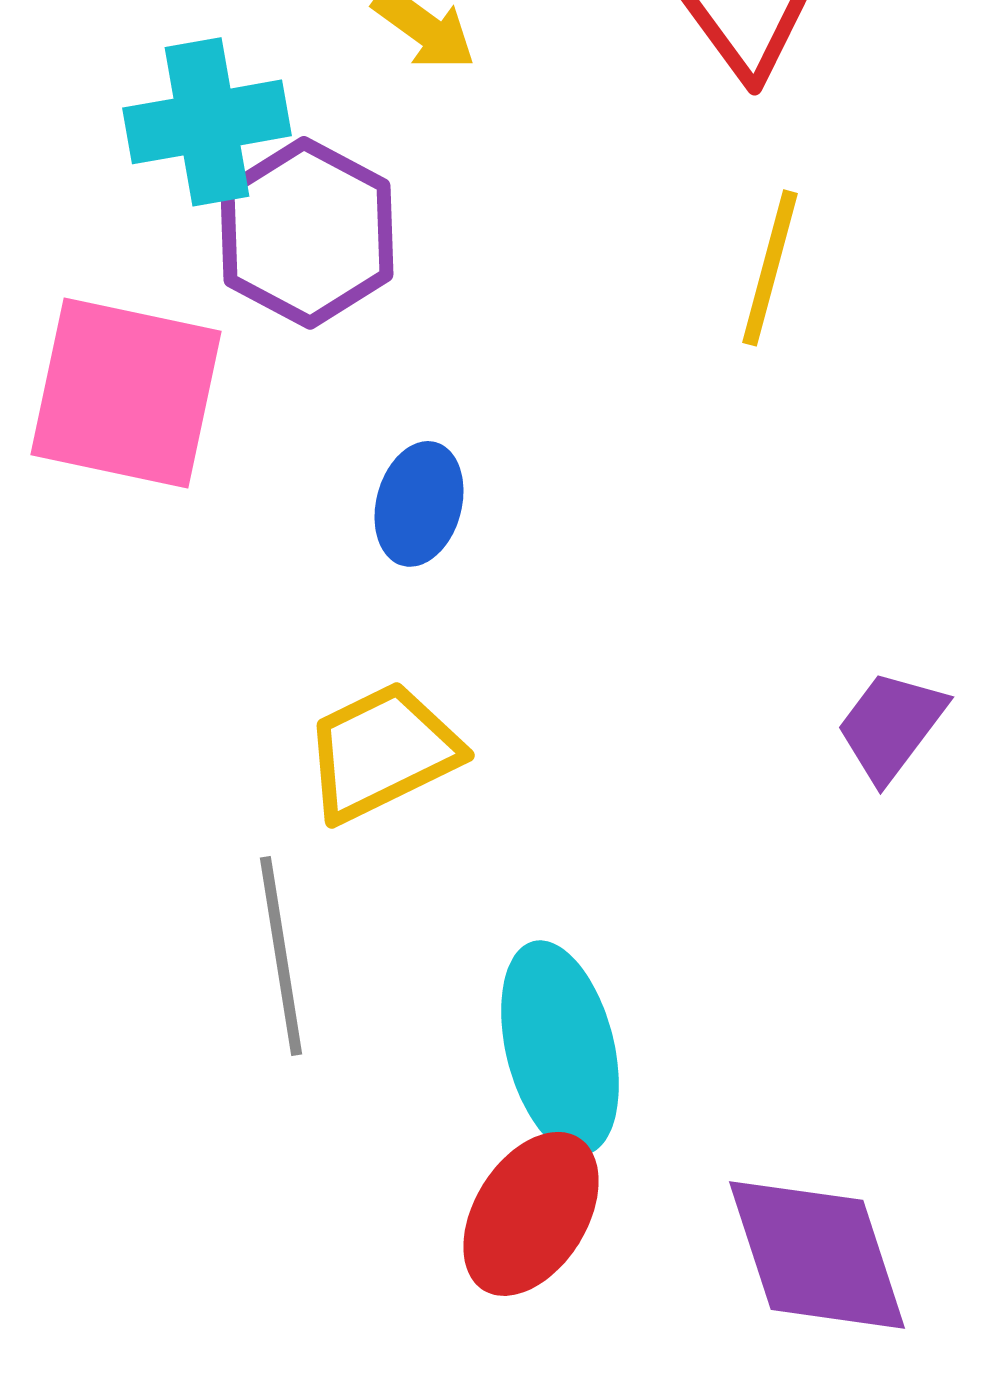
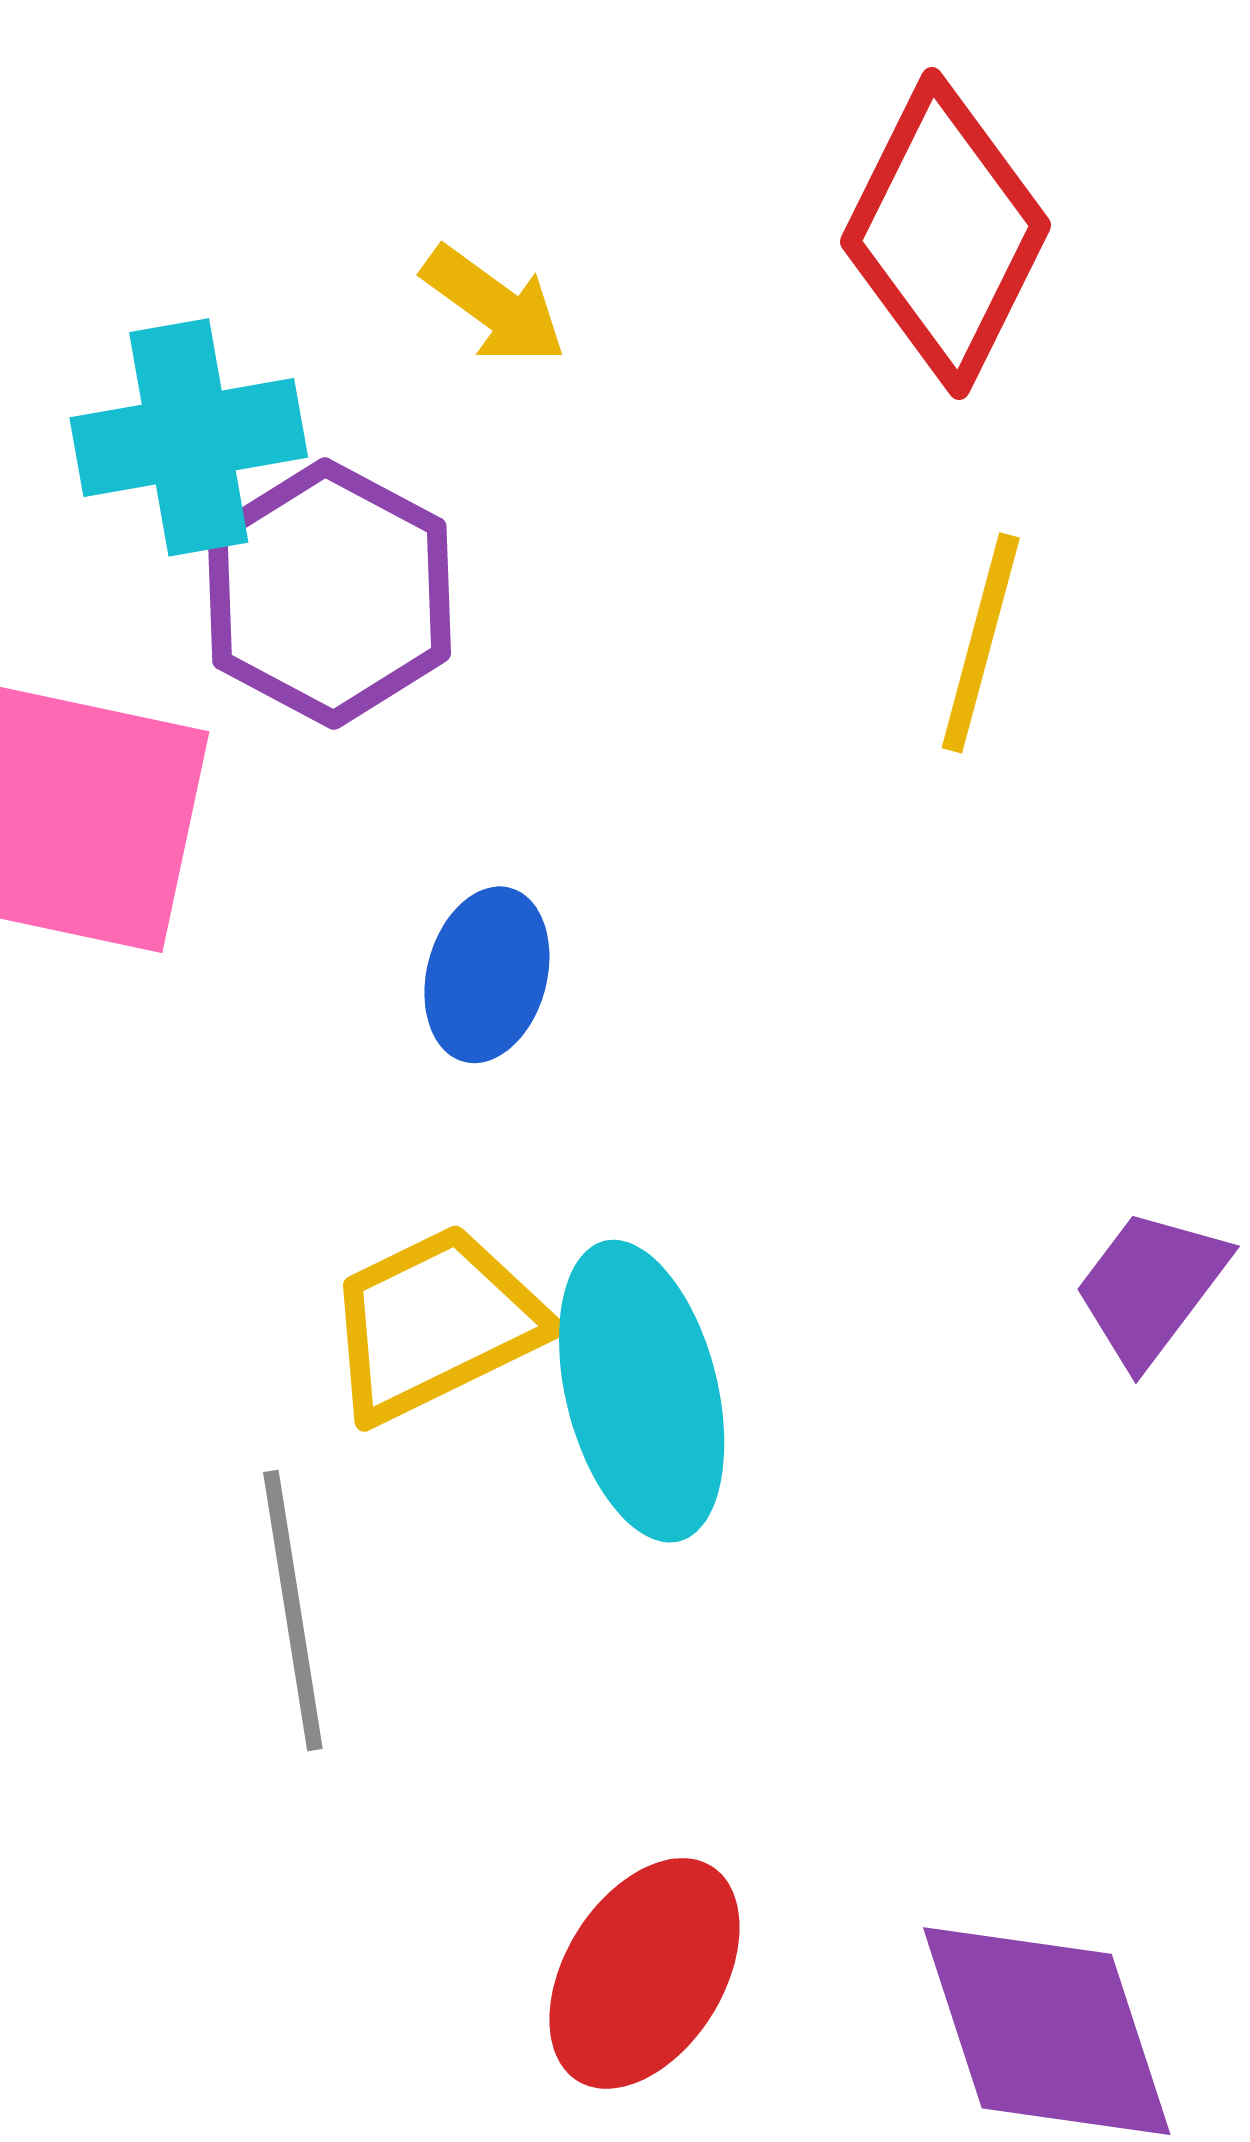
cyan ellipse: (560, 1048) -> (642, 1391), moved

